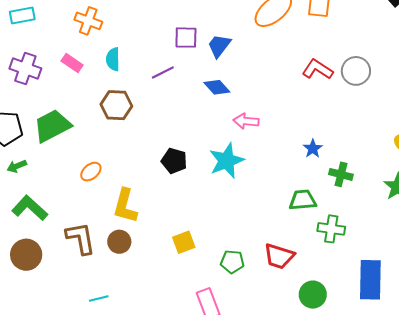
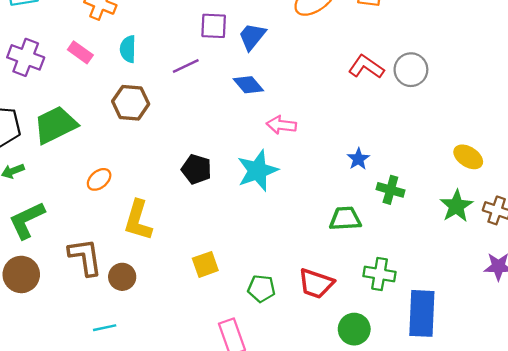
green L-shape: (30, 208) -> (27, 220), turned -69
green cross: (331, 229) -> (380, 274), moved
brown circle: (119, 242) -> (122, 277), moved

